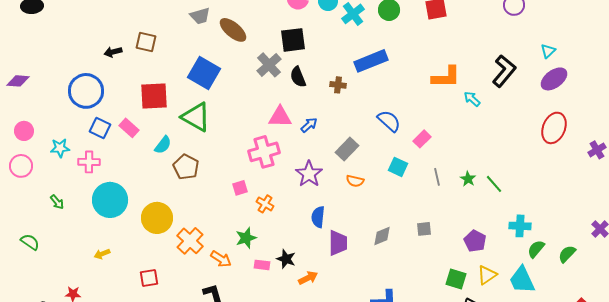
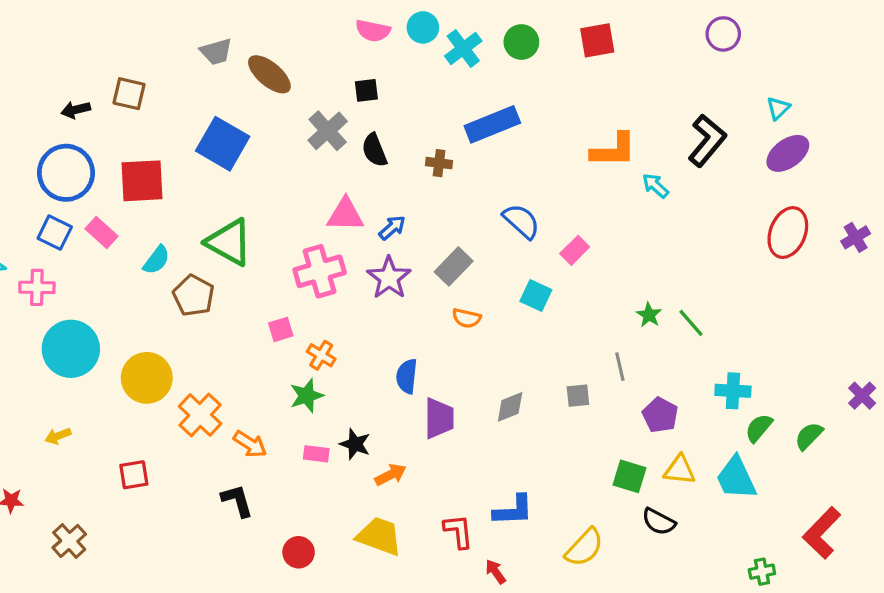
black square: (293, 40) -> (366, 90), size x0.6
blue circle: (86, 91) -> (66, 173), moved
green triangle: (196, 117) -> (229, 242), moved
purple cross: (597, 150) -> (856, 237), moved
purple star: (309, 174) -> (389, 278), moved
gray line: (437, 177) -> (620, 367), moved
green star: (246, 238) -> (307, 396), moved
yellow triangle: (487, 275) -> (680, 470), turned 40

